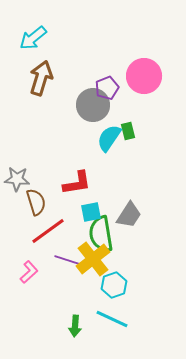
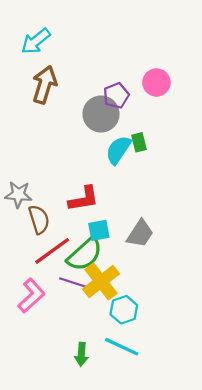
pink circle: (144, 76) -> (156, 82), size x0.7
green semicircle: (101, 234) -> (85, 254), moved, turned -123
pink L-shape: (29, 272) -> (31, 296), size x1.4

